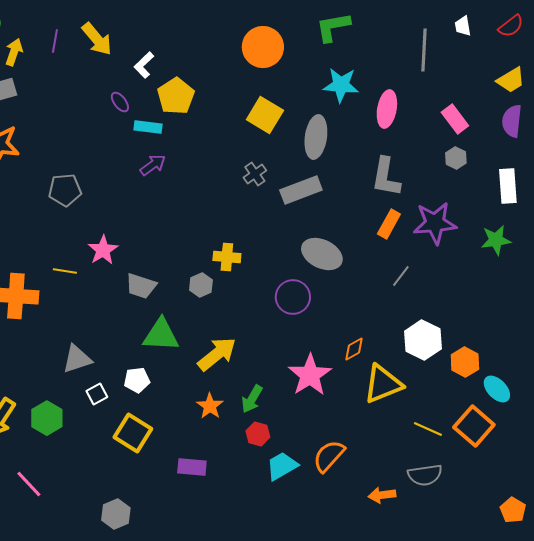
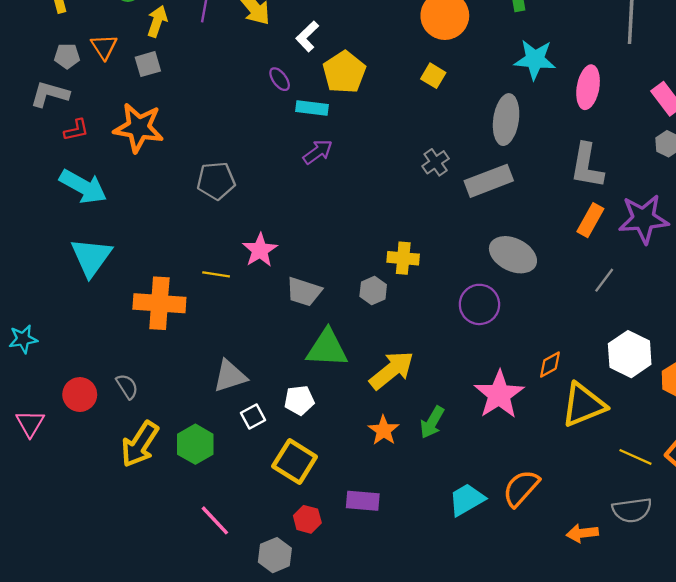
yellow square: (265, 115) -> (433, 76), moved, size x0.6
red hexagon: (258, 434) -> (307, 519), moved
pink line: (29, 484) -> (215, 520), moved

